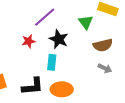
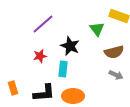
purple line: (45, 17) -> (43, 24), moved
red star: (29, 41) -> (40, 56), moved

